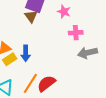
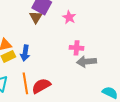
pink cross: (76, 33) -> (77, 48), moved
orange line: (30, 83) -> (25, 83), turned -50

